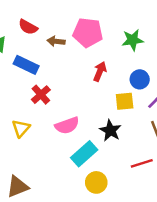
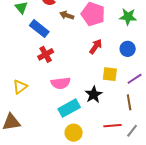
green star: (133, 40) -> (128, 17), moved
blue circle: (140, 79) -> (128, 49), moved
yellow triangle: (21, 128) -> (20, 87), moved

